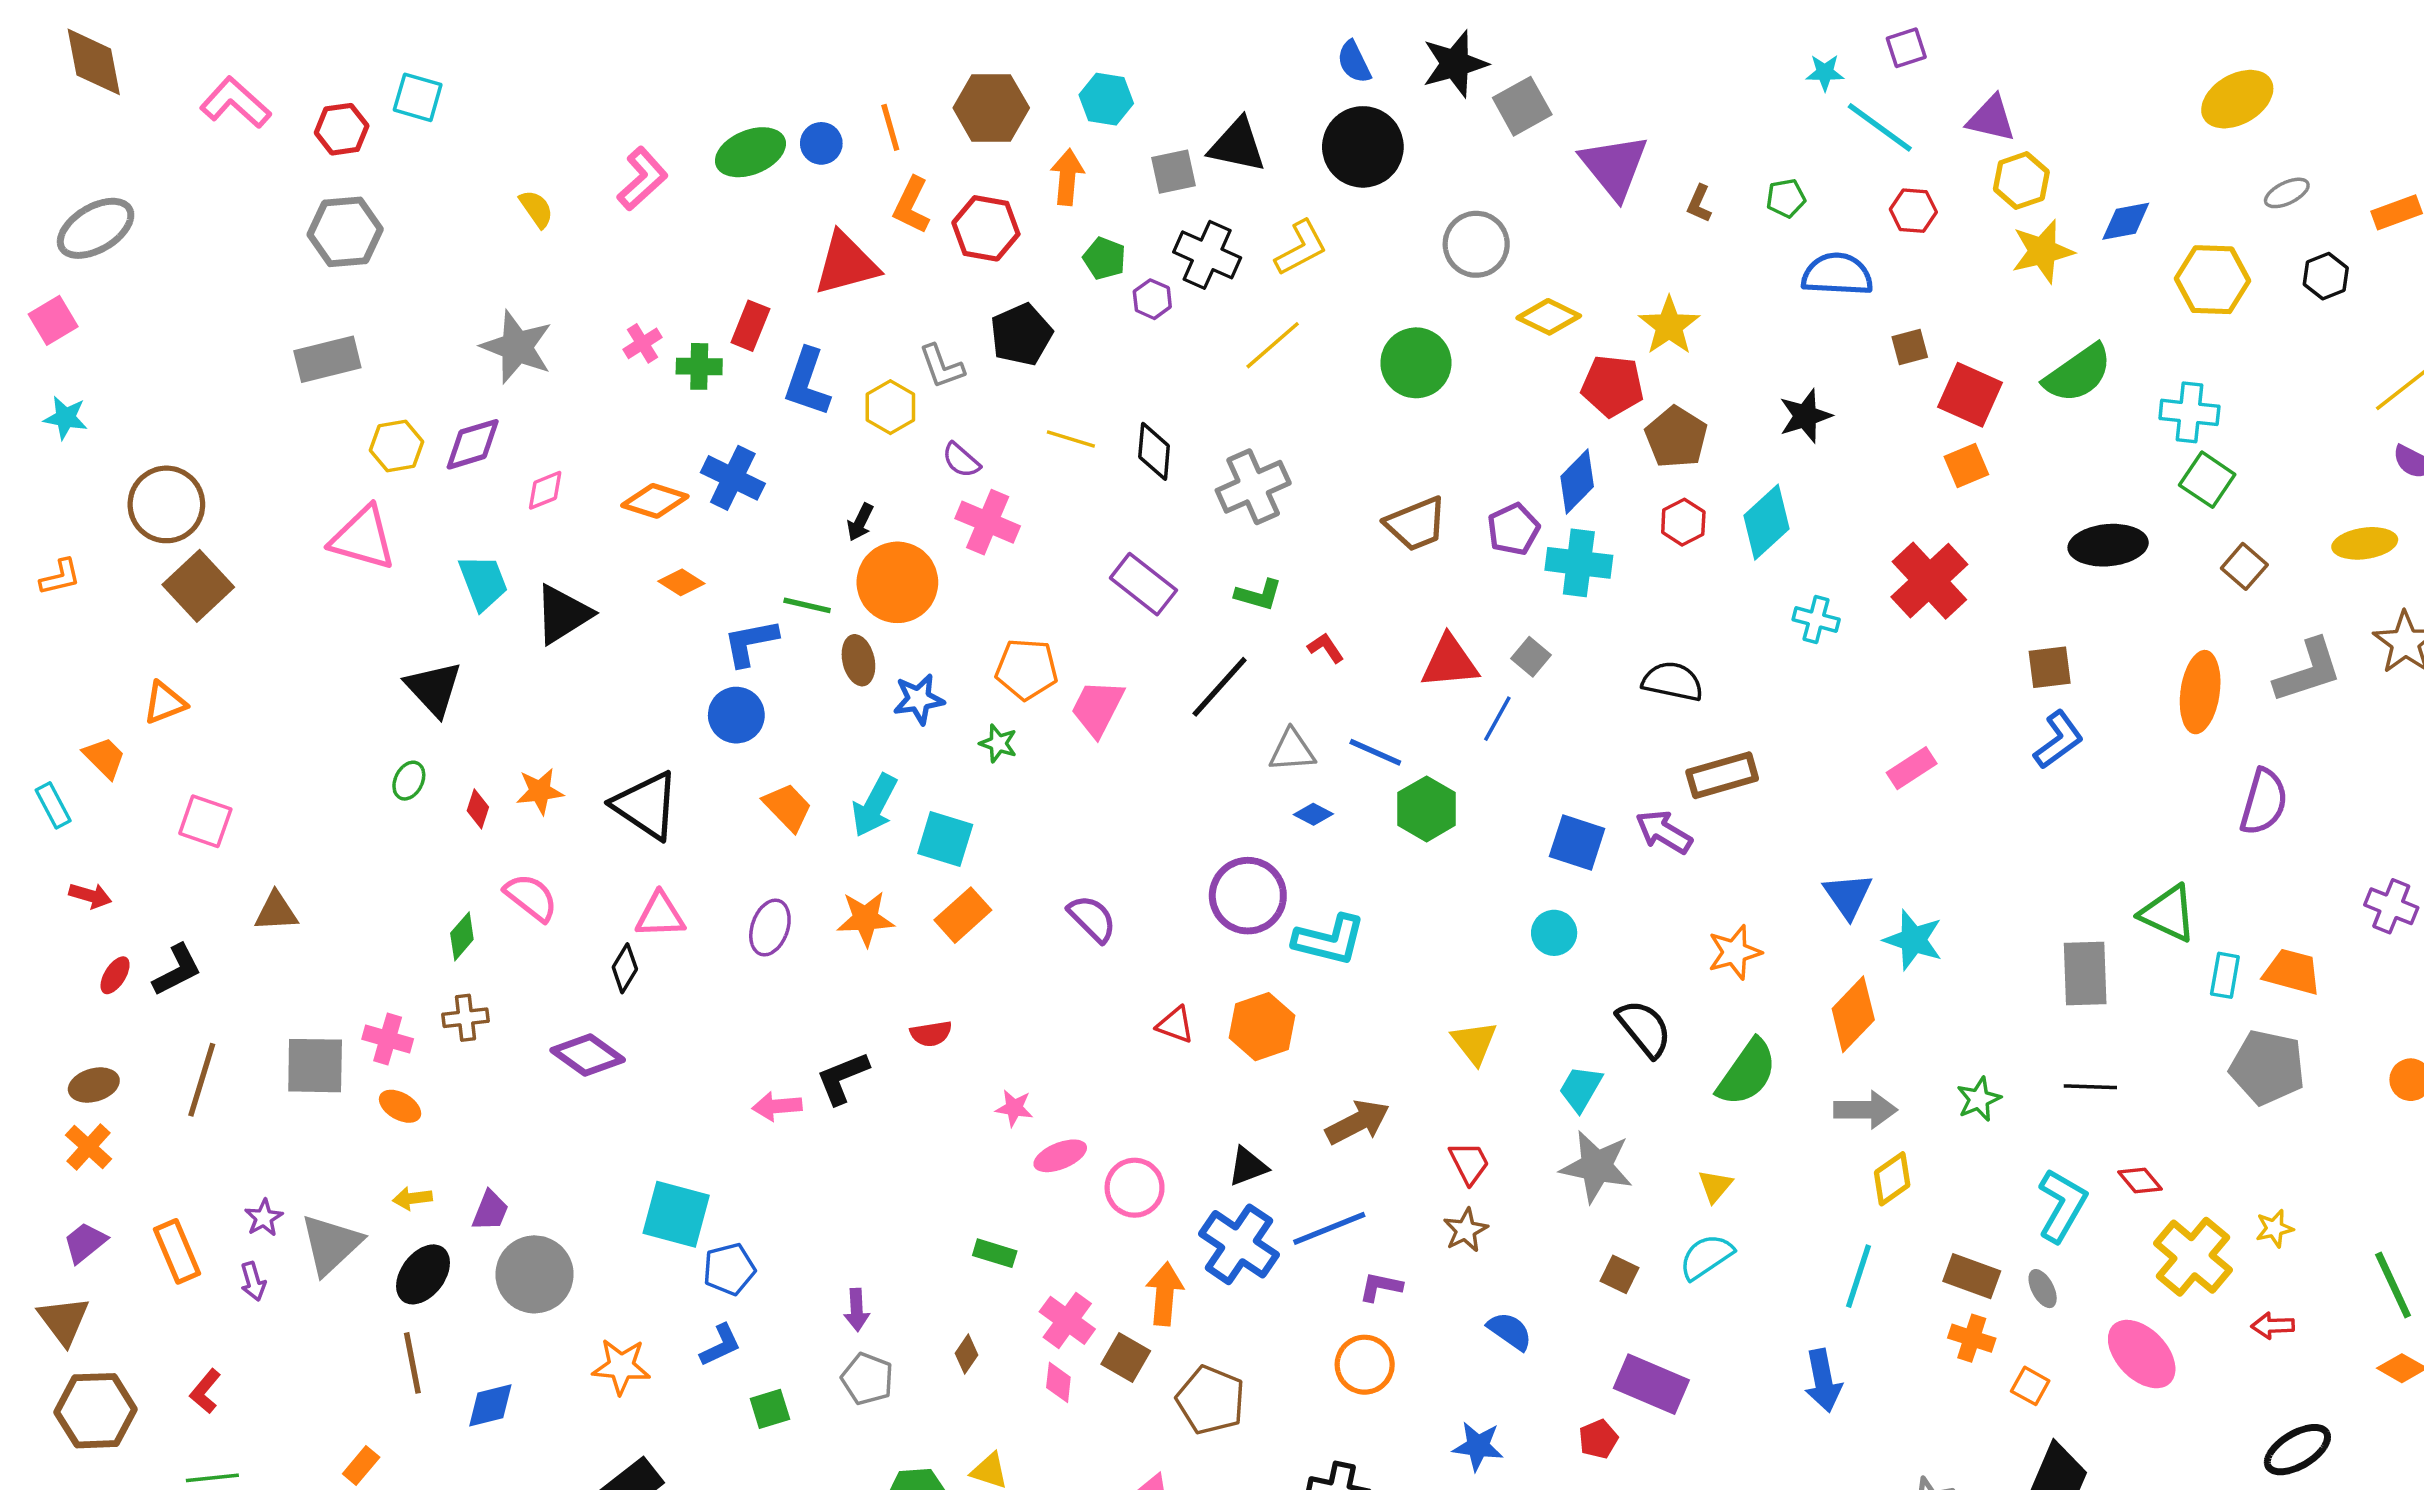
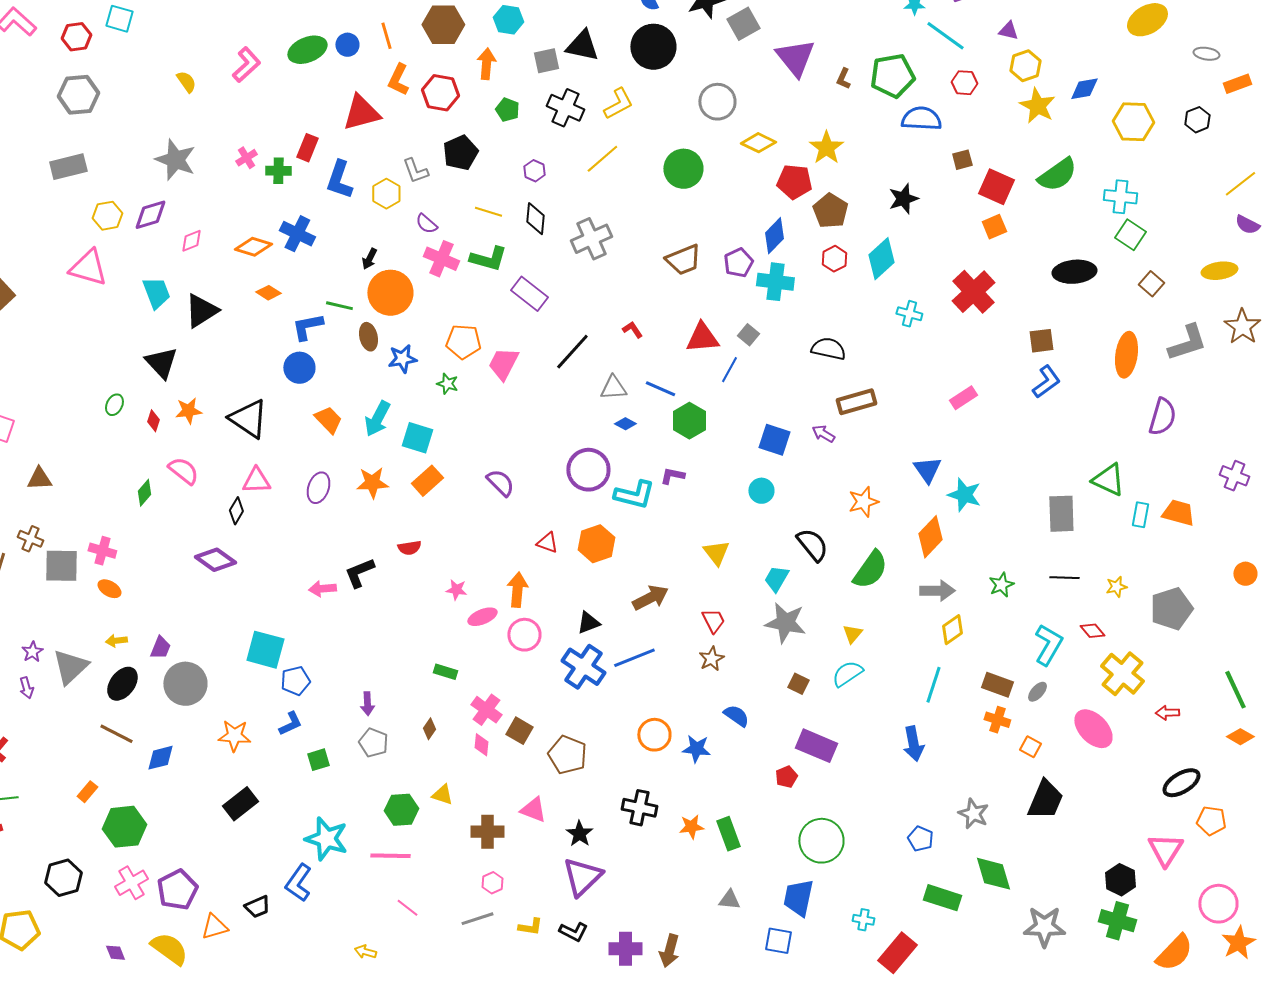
purple triangle: (1991, 119) -> (1008, 31), size x0.7
gray ellipse: (2287, 193) -> (1206, 54), moved, turned 35
green pentagon: (1786, 198) -> (892, 76), size x2.0
yellow star: (2043, 251) -> (1037, 106), turned -30
purple hexagon: (1152, 299) -> (534, 171), moved
green L-shape: (1258, 595) -> (488, 259), moved, size x1.4
black triangle: (434, 689) -> (161, 363), moved
purple arrow: (1664, 832) -> (823, 434), size x0.7
brown cross: (466, 1018) -> (30, 539), moved, turned 30
gray pentagon: (2267, 1067) -> (1171, 609), moved, turned -30
yellow star: (2274, 1228) -> (1116, 587), moved
purple L-shape: (1381, 1287) -> (672, 476), moved
gray ellipse: (2043, 1289) -> (1037, 692), turned 70
orange arrow: (1165, 1294) -> (517, 590), moved
brown line: (412, 1363) -> (116, 734), turned -52
blue star: (1478, 1446) -> (696, 749), moved

